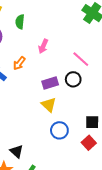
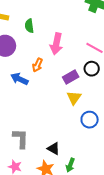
pink arrow: (43, 46) -> (56, 44), size x1.5
yellow triangle: (49, 105) -> (74, 98), turned 35

